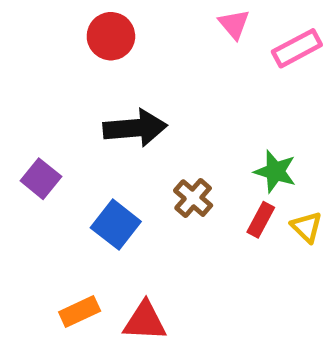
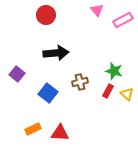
brown cross: (193, 198) -> (80, 82), turned 35

